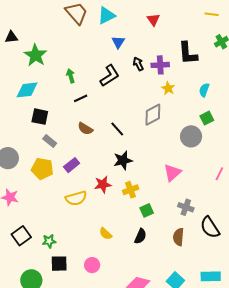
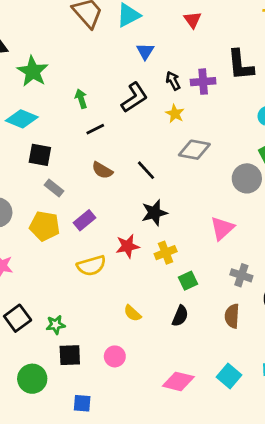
yellow star: (168, 88) -> (175, 114), moved
cyan diamond: (27, 90) -> (22, 119), turned 30
gray diamond: (153, 115) -> (194, 150), turned 40

